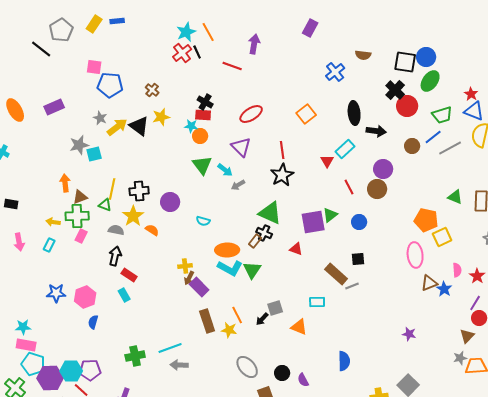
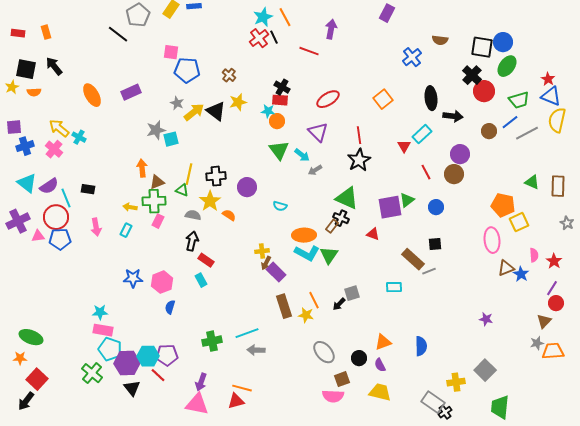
orange triangle: (299, 327) -> (383, 342), moved, turned -42

